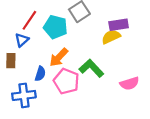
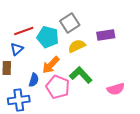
red line: (29, 20) -> (24, 31), turned 36
yellow semicircle: (111, 37) -> (77, 46), moved

